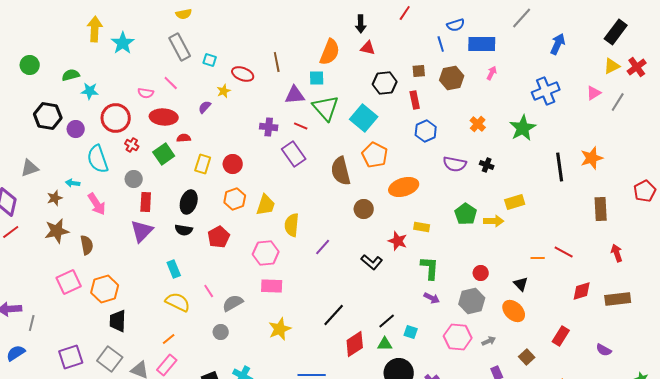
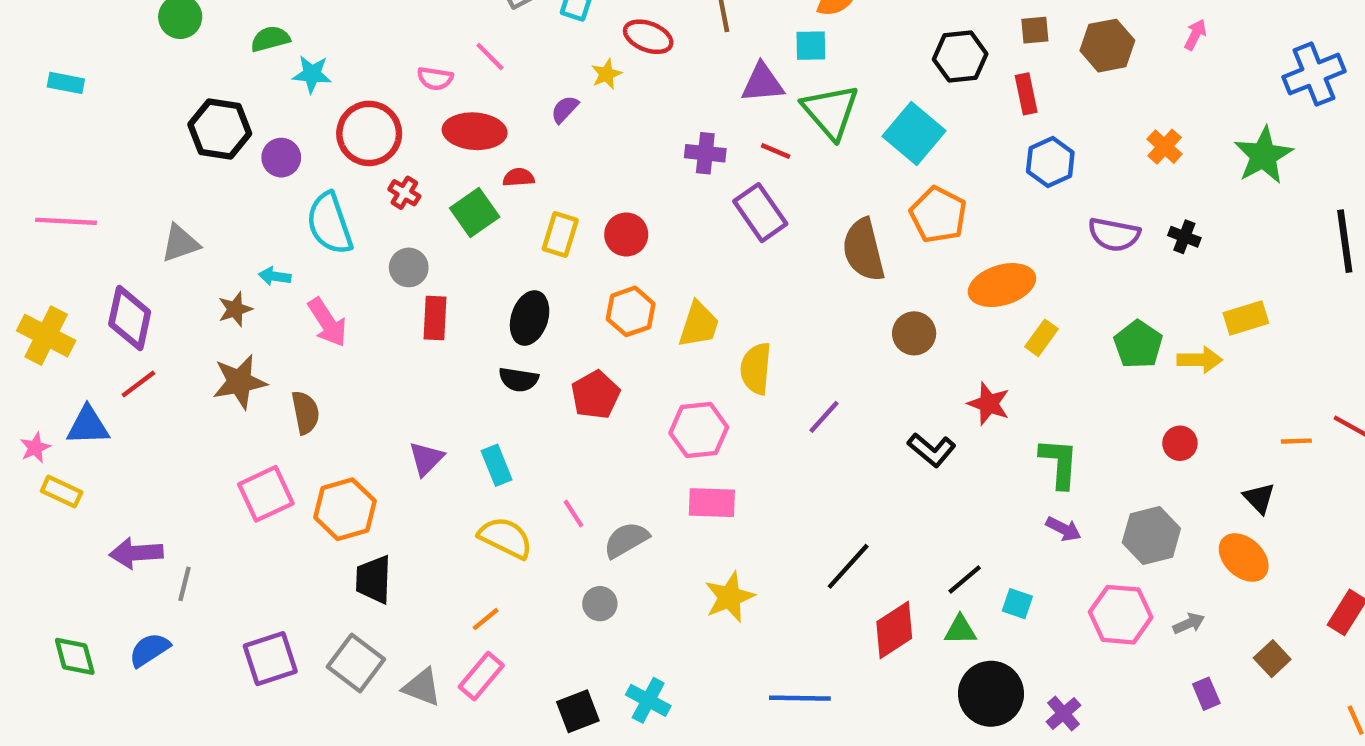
yellow rectangle: (422, 227) -> (1042, 338), moved, turned -63
purple triangle: (142, 231) -> (426, 459), moved, size x0.7
red circle: (481, 273) -> (1180, 443), moved

